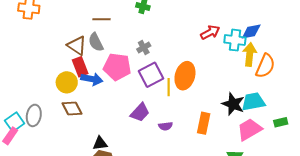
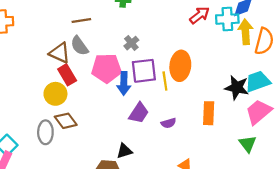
purple square: (151, 75) -> (144, 71), turned 30
blue arrow: (92, 79) -> (124, 83), moved, turned 90
gray ellipse: (34, 115) -> (45, 132), moved
black triangle: (100, 143) -> (124, 151), moved

